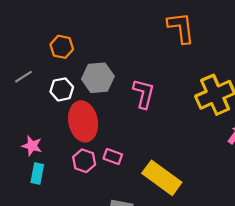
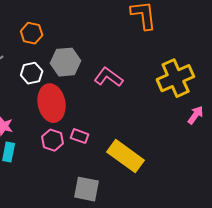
pink L-shape: (144, 94) -> (109, 77), turned -68

